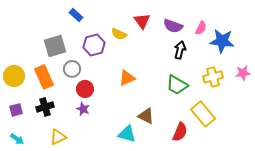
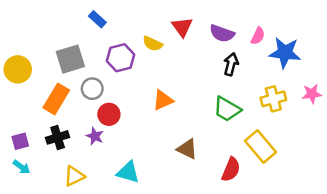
yellow circle: (14, 76) -> (18, 69), moved
orange rectangle: (44, 77) -> (56, 99), turned 55
purple star: (83, 109) -> (95, 136), moved
cyan triangle: (127, 134) -> (128, 172), moved
cyan arrow: (17, 139) -> (22, 167), moved

